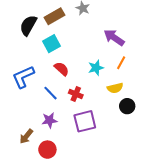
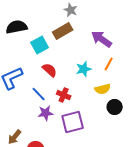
brown rectangle: (55, 16) -> (63, 31), moved
black semicircle: (28, 25) -> (17, 27), turned 50
purple star: (49, 120) -> (46, 113), moved

